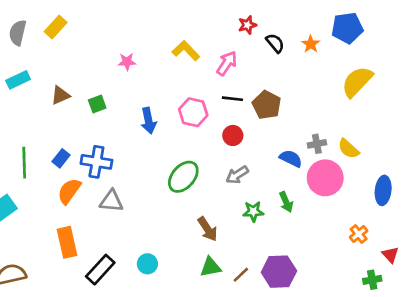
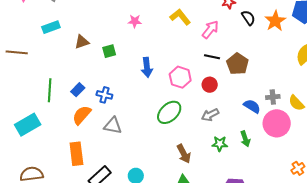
orange star: (311, 44) -> (275, 21), size x1.5
pink hexagon: (193, 112) -> (180, 77), moved
blue cross: (96, 162) -> (104, 95), size x0.7

